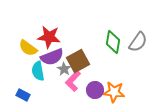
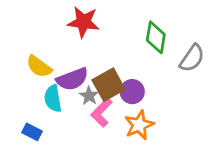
red star: (49, 37) -> (83, 22), moved
green diamond: (113, 42) -> (156, 37), moved
purple circle: (95, 90) -> (132, 92), moved
orange star: (114, 92) -> (139, 125), moved, turned -30

